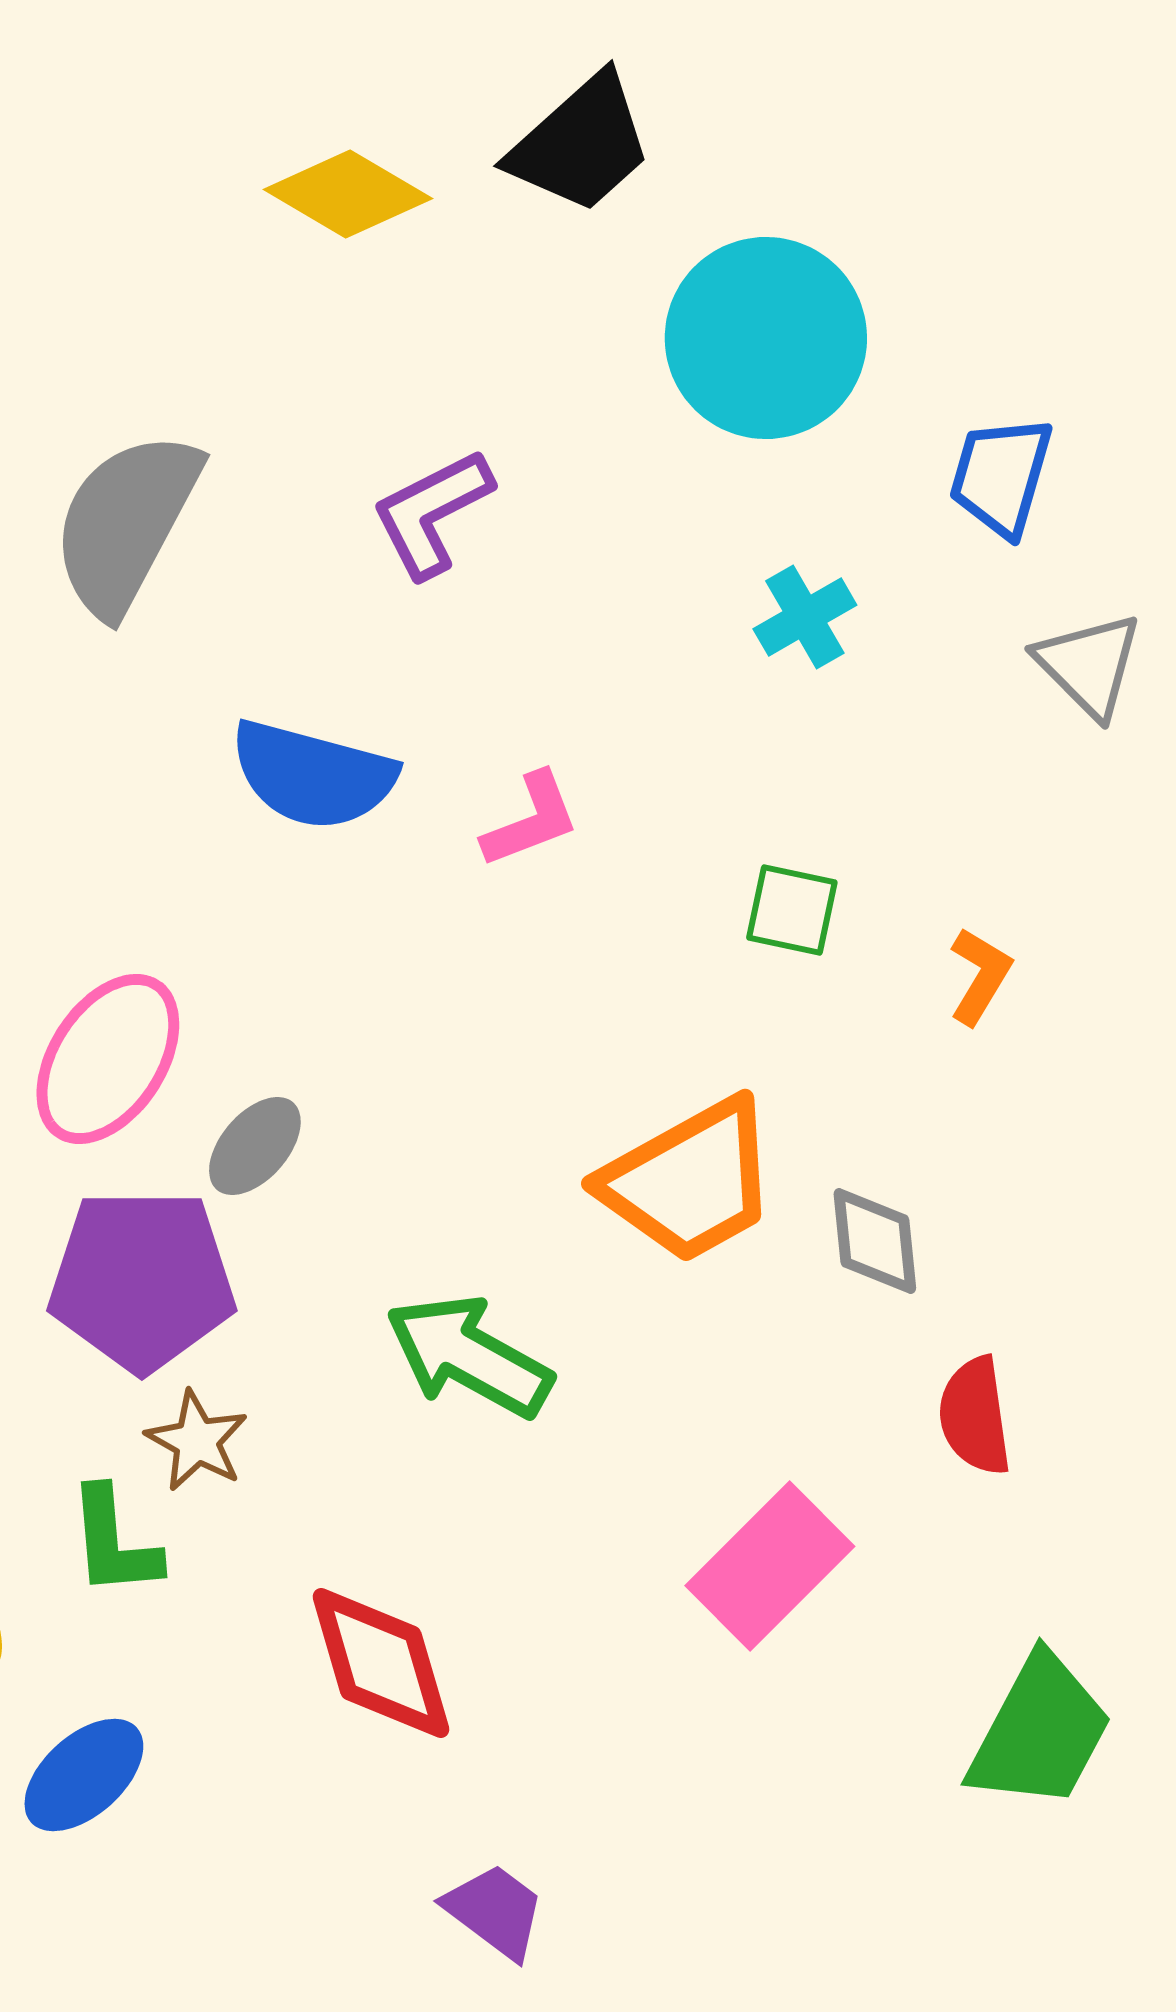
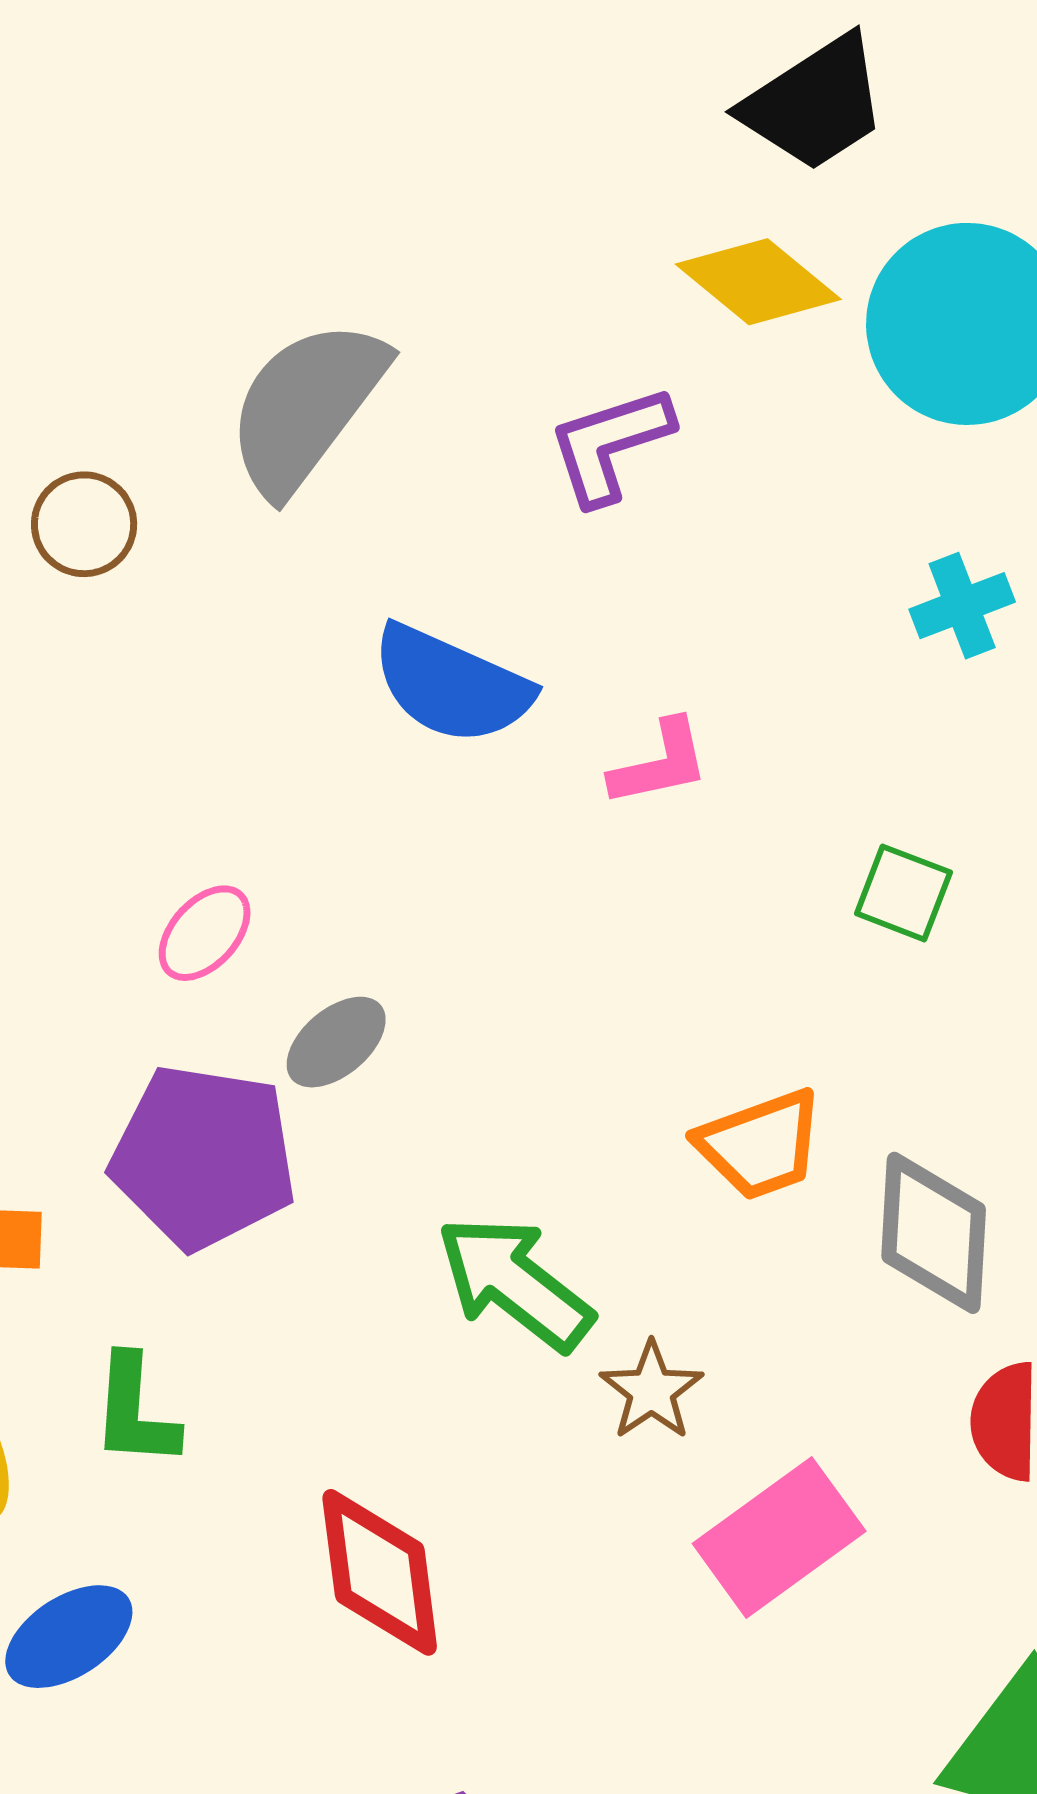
yellow diamond: (348, 194) -> (758, 282), moved
pink ellipse: (108, 1059) -> (205, 933), size x0.6
orange trapezoid: (690, 1181) -> (760, 1145), size x0.7
gray diamond: (875, 1241) -> (934, 1233), size x1.4
brown star: (197, 1441) -> (651, 1391), moved

